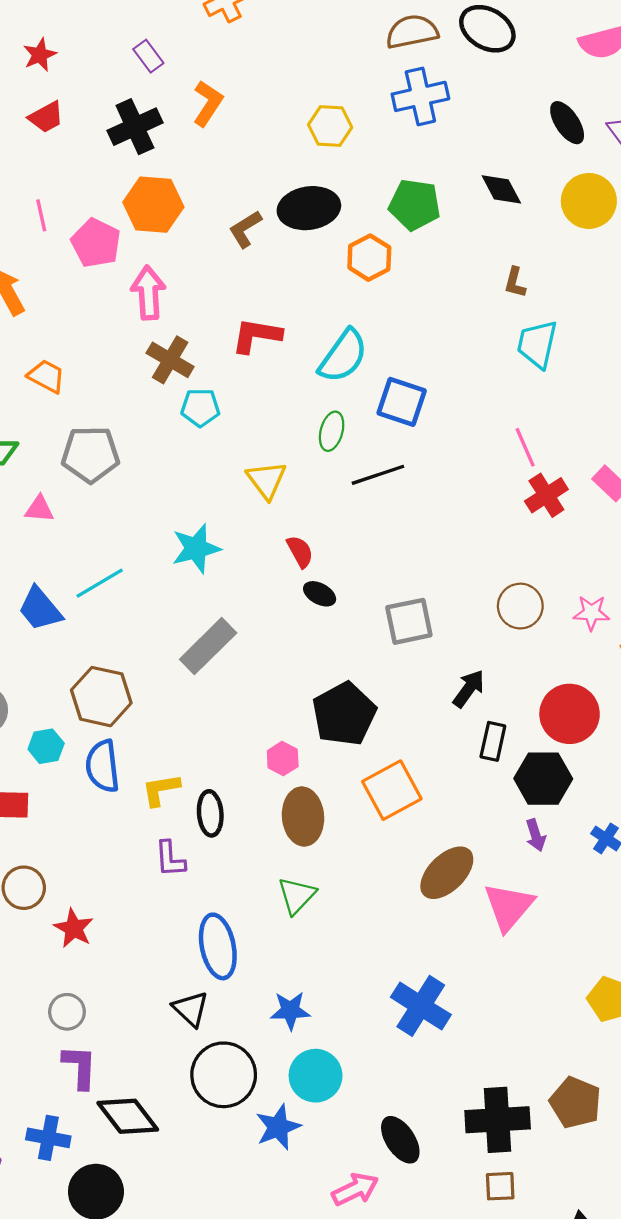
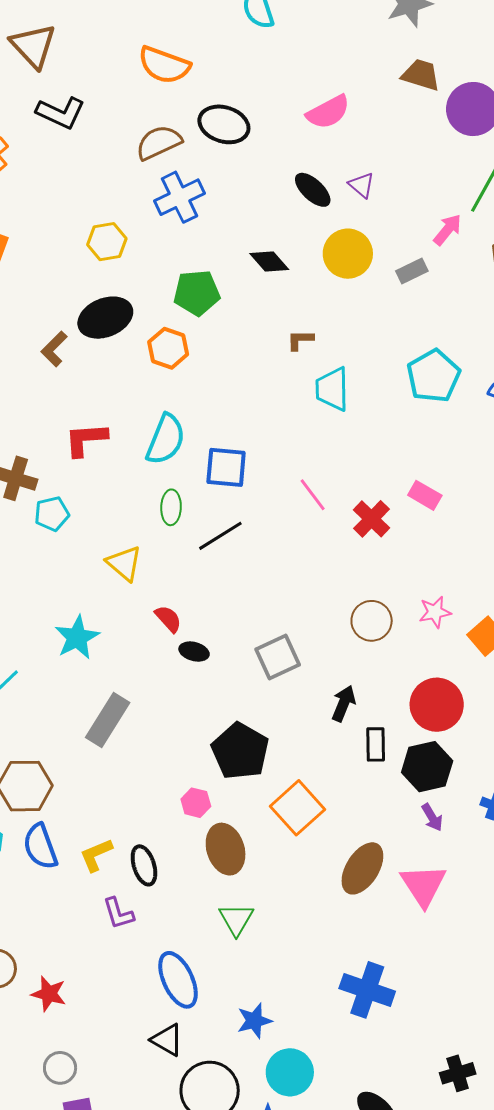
brown L-shape: (515, 283) -> (300, 340), turned 88
pink line: (525, 447) -> (313, 495), moved
black cross: (498, 1120) -> (458, 1073), size x0.6

